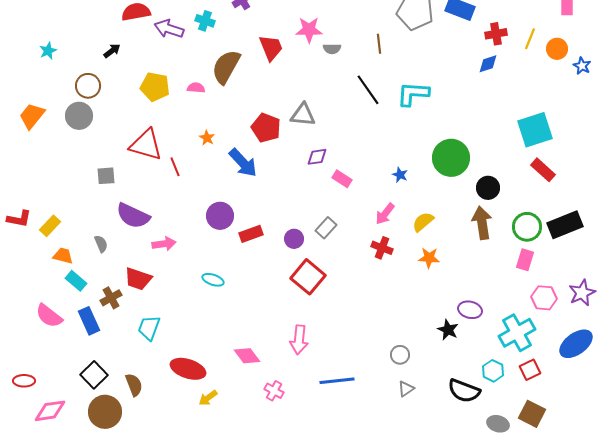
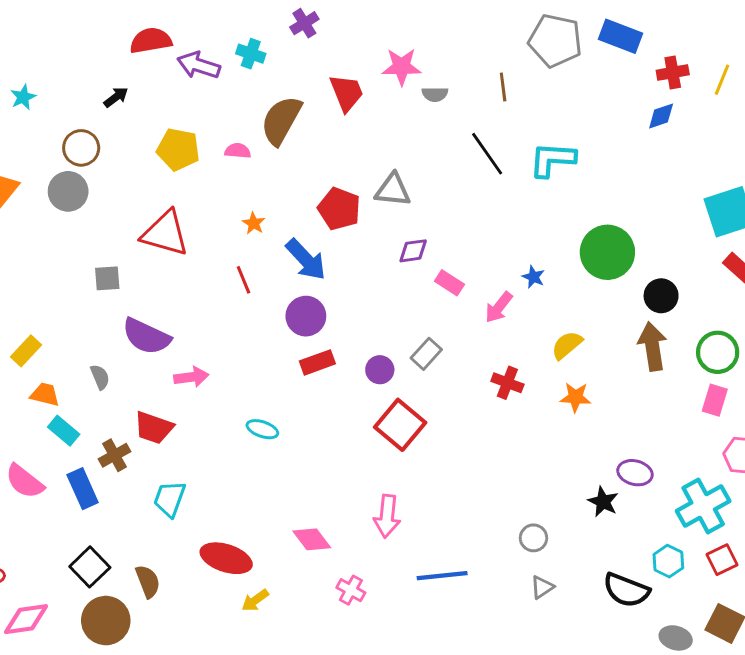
red line: (175, 167) -> (244, 280), moved
pink arrow: (385, 214) -> (499, 307), moved
purple circle: (220, 216) -> (306, 316), moved

